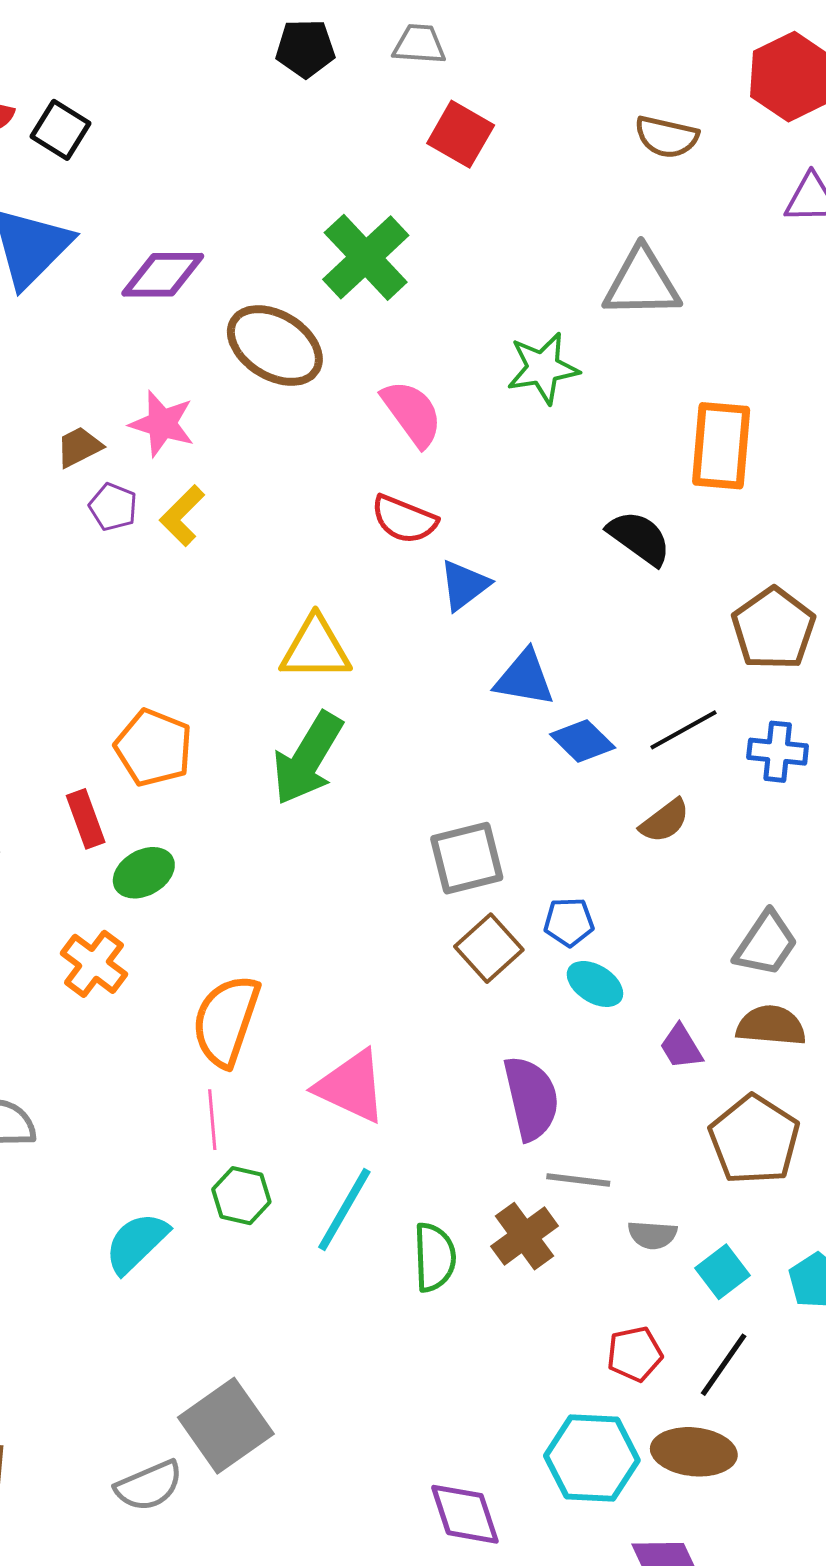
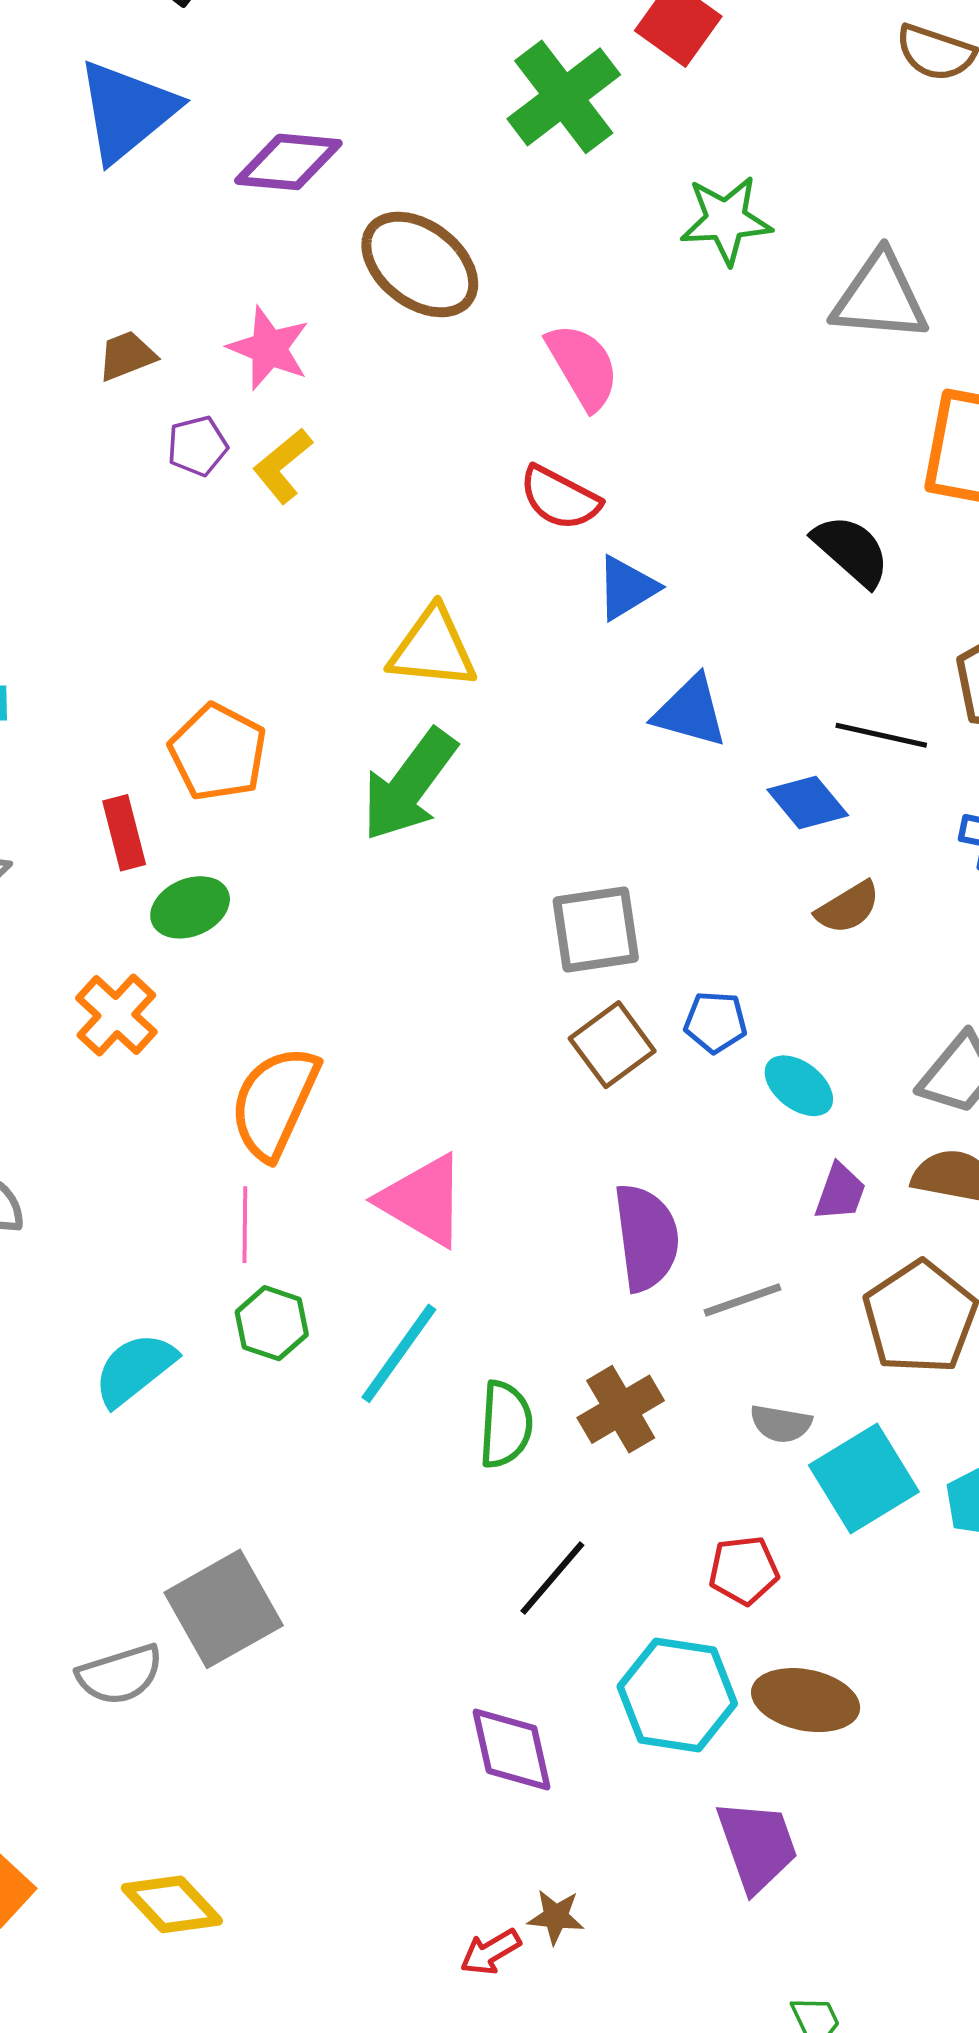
green cross: (366, 257) -> (564, 97), moved
gray triangle: (642, 283) -> (880, 297), moved
green star: (543, 368) -> (726, 220), moved
brown trapezoid: (79, 447) -> (127, 356), moved
purple pentagon: (113, 507) -> (197, 446), turned 30
black line: (684, 730) -> (881, 735), moved, turned 36
blue diamond: (583, 741) -> (808, 803), moved
cyan ellipse: (595, 984) -> (799, 1086), moved
purple trapezoid: (681, 1047) -> (840, 1192), turned -135
gray line: (578, 1180) -> (742, 1300), moved, turned -32
cyan square: (722, 1272) -> (864, 1478), size x1.6
black line: (724, 1365) -> (552, 1578), moved

